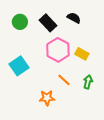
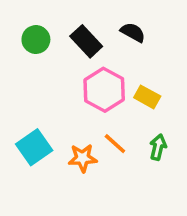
cyan square: (19, 66) -> (34, 147), moved
orange star: (47, 98) -> (83, 158), moved

